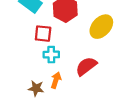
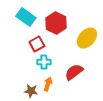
red square: (43, 34) -> (37, 44), turned -35

